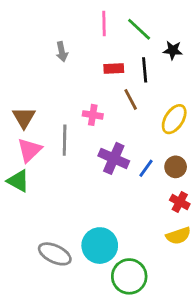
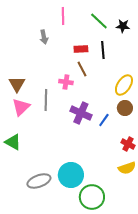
pink line: (104, 24) -> (63, 16), moved
black star: (173, 50) -> (123, 26), moved
brown line: (131, 99) -> (82, 69), moved
brown circle: (176, 167) -> (125, 108), moved
green triangle: (18, 181) -> (13, 142), moved
gray ellipse: (55, 254) -> (39, 181), turned -45

